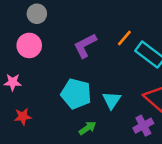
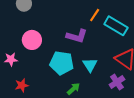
pink circle: (29, 45) -> (32, 40), moved
purple L-shape: (85, 46) -> (77, 36), moved, turned -130

